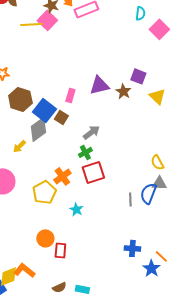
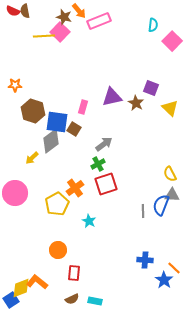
blue square: (44, 110) -> (57, 122), turned -30
red rectangle: (60, 250) -> (74, 273), moved

